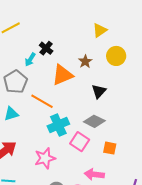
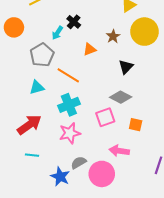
yellow circle: (116, 56) -> (144, 32), size x1.4
orange triangle: (62, 75) -> (90, 49), size x0.6
cyan cross: (58, 125) -> (69, 105), moved
pink square: (80, 142) -> (105, 117), turned 36

